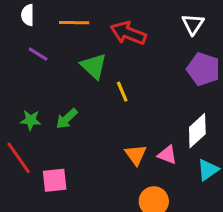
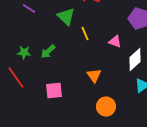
pink triangle: (167, 155) -> (115, 42), moved
pink square: (55, 180) -> (54, 91), moved

